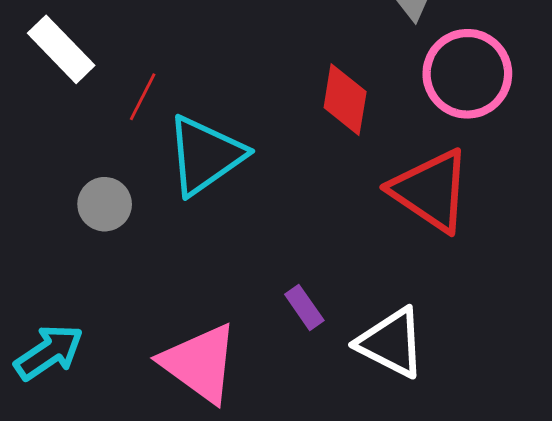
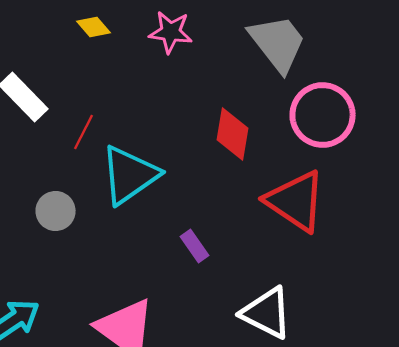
purple rectangle: (304, 307) -> (195, 246), moved

